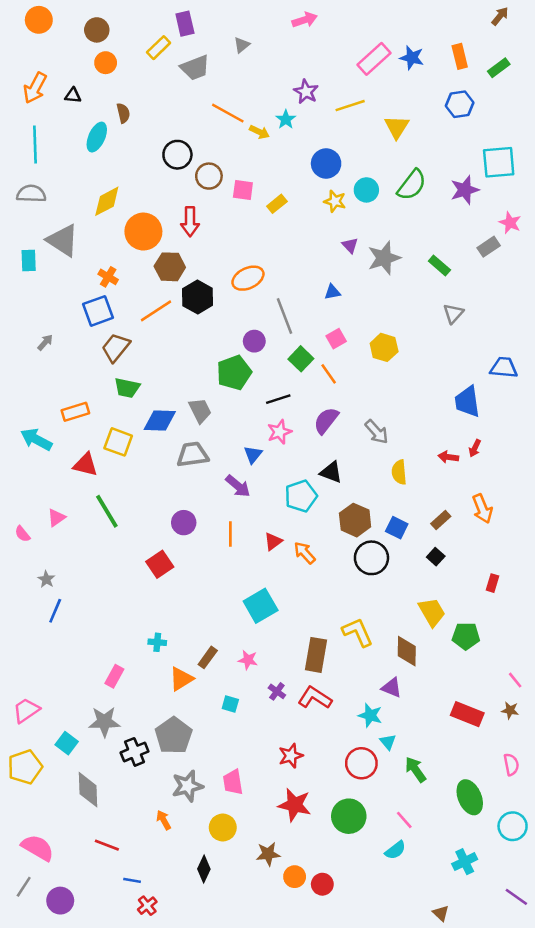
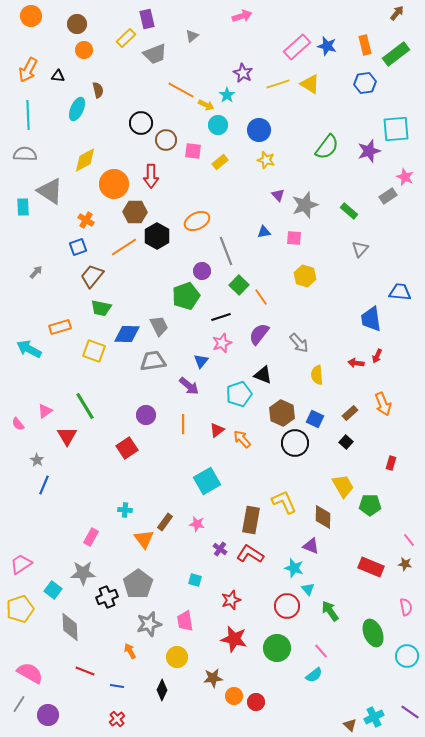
green rectangle: (499, 68) -> (396, 54), size x1.5
yellow triangle: (397, 127) -> (310, 84), moved, turned -30
cyan circle: (366, 190) -> (218, 125), moved
blue square: (98, 311) -> (78, 247), size x0.7
pink square: (336, 339) -> (294, 238), moved, turned 35
red triangle: (85, 465) -> (67, 436), moved, turned 45
orange triangle: (181, 679) -> (144, 539), turned -35
cyan square: (230, 704) -> (195, 580), moved
cyan cross: (465, 862) -> (374, 717), moved
blue line: (132, 880) -> (117, 686), moved

